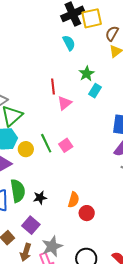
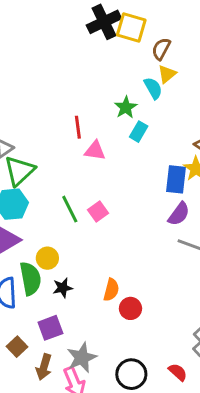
yellow square: (92, 18) -> (131, 28), turned 30
cyan semicircle: (69, 43) -> (153, 88), moved
pink triangle: (65, 103) -> (95, 151), turned 49
yellow circle: (26, 149) -> (47, 258), moved
purple square: (31, 225) -> (50, 328), turned 30

